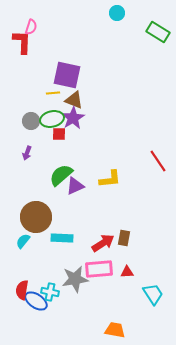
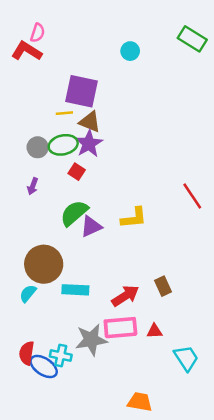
cyan circle: (117, 13) -> (130, 51), moved
red L-shape: (22, 42) -> (27, 51), turned -60
red square: (59, 134) -> (77, 172), moved, turned 32
brown rectangle: (124, 238) -> (163, 286), moved, turned -35

